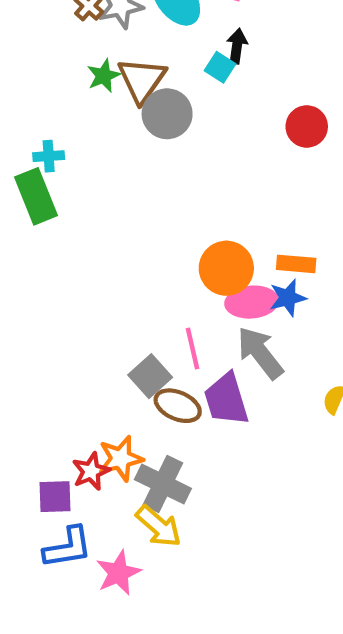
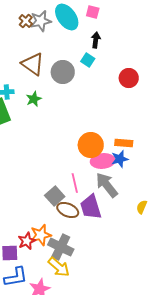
cyan square: (220, 67) -> (88, 60), moved
green star: (104, 76) -> (34, 99), moved
brown triangle: (142, 80) -> (33, 64), moved, turned -30

